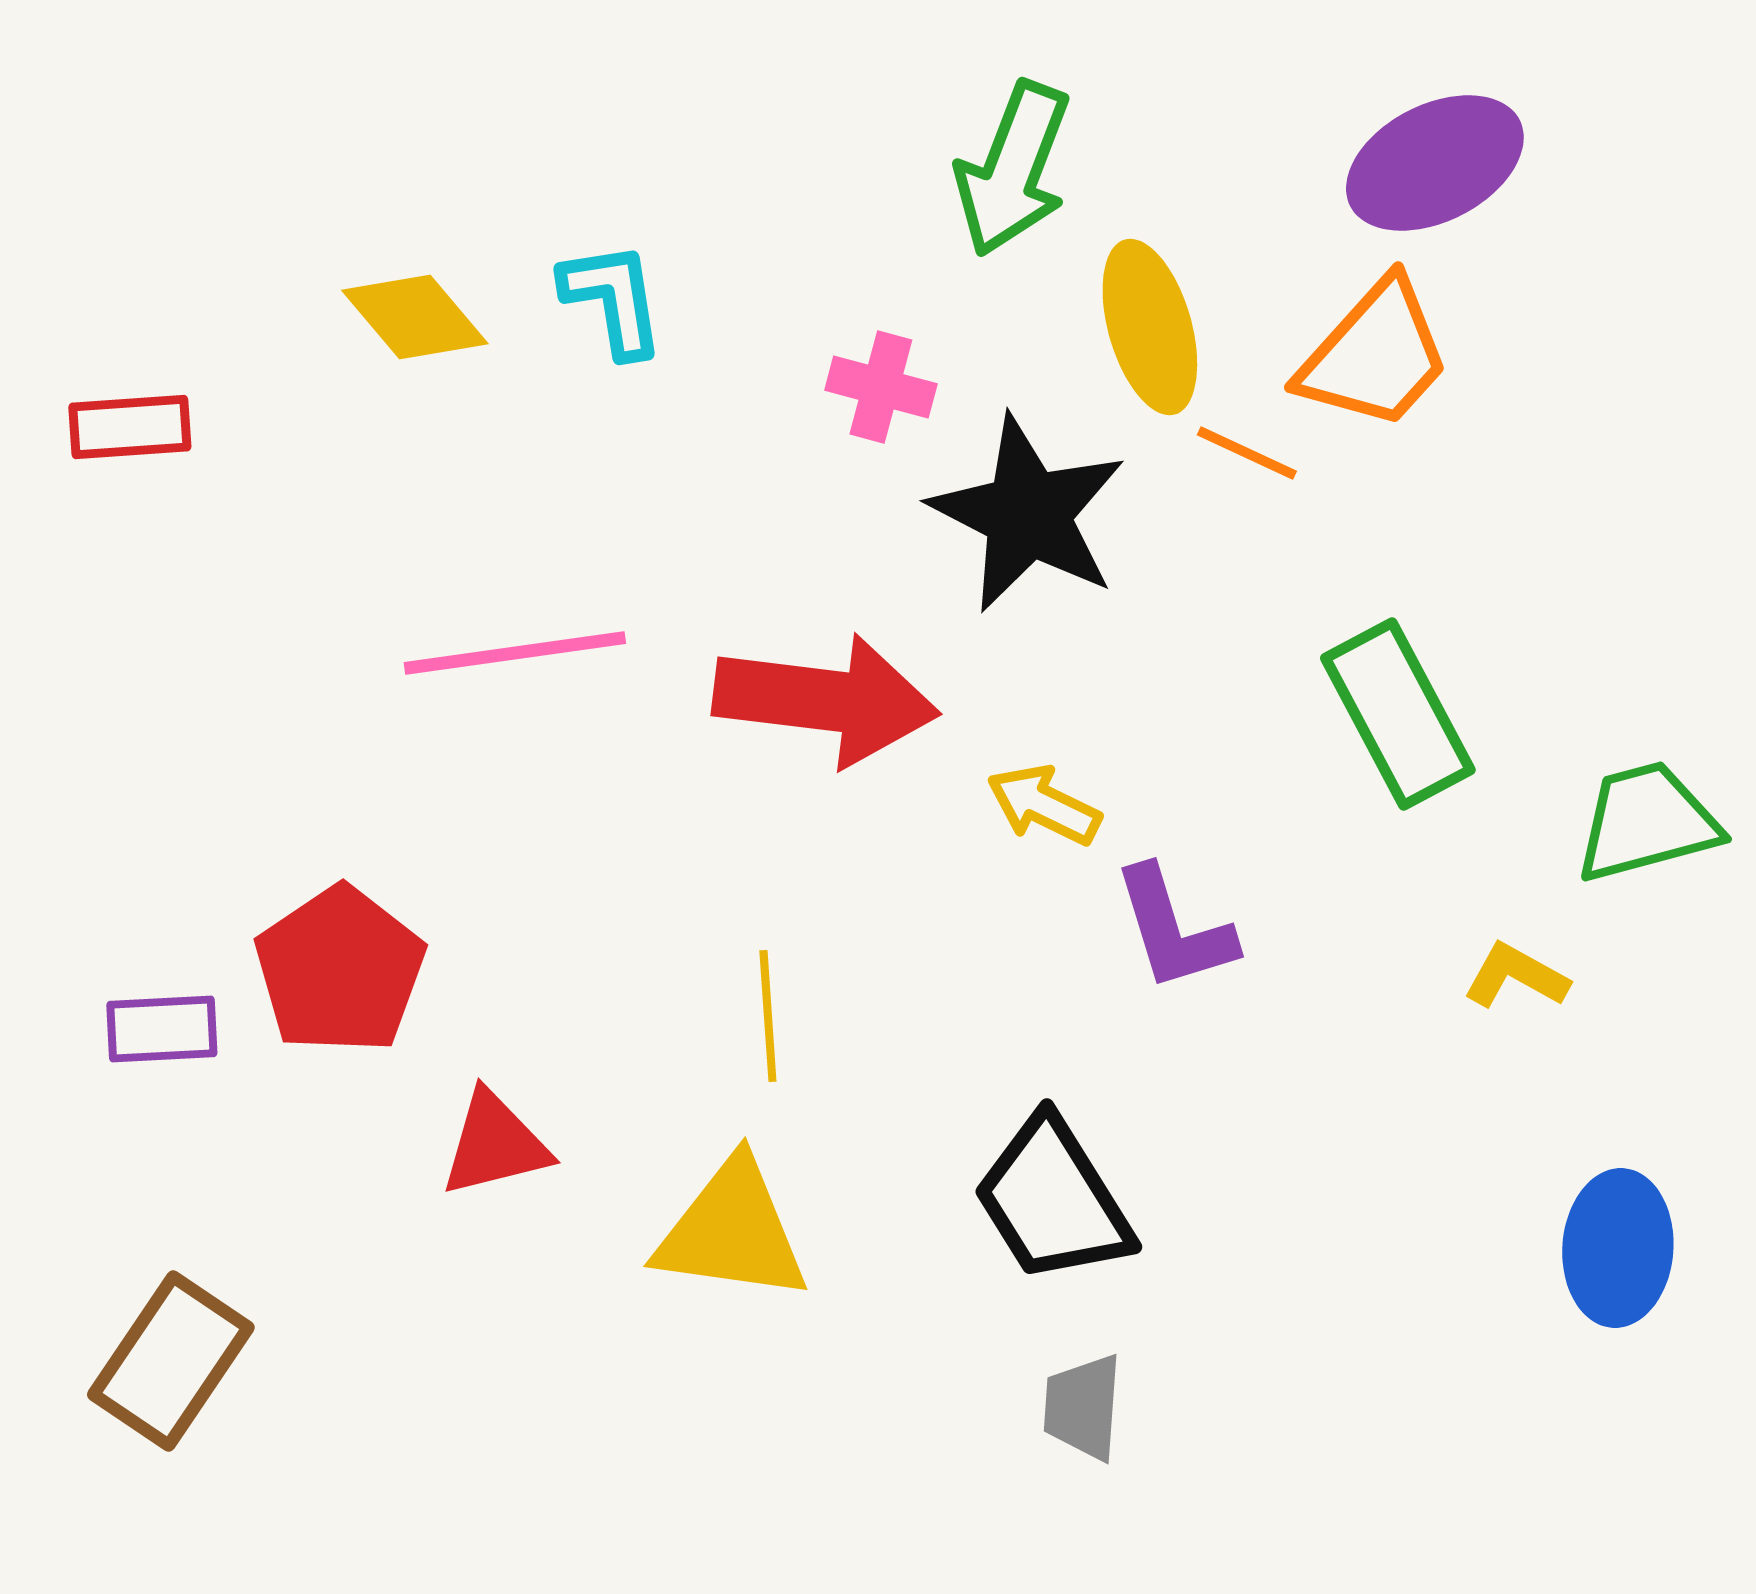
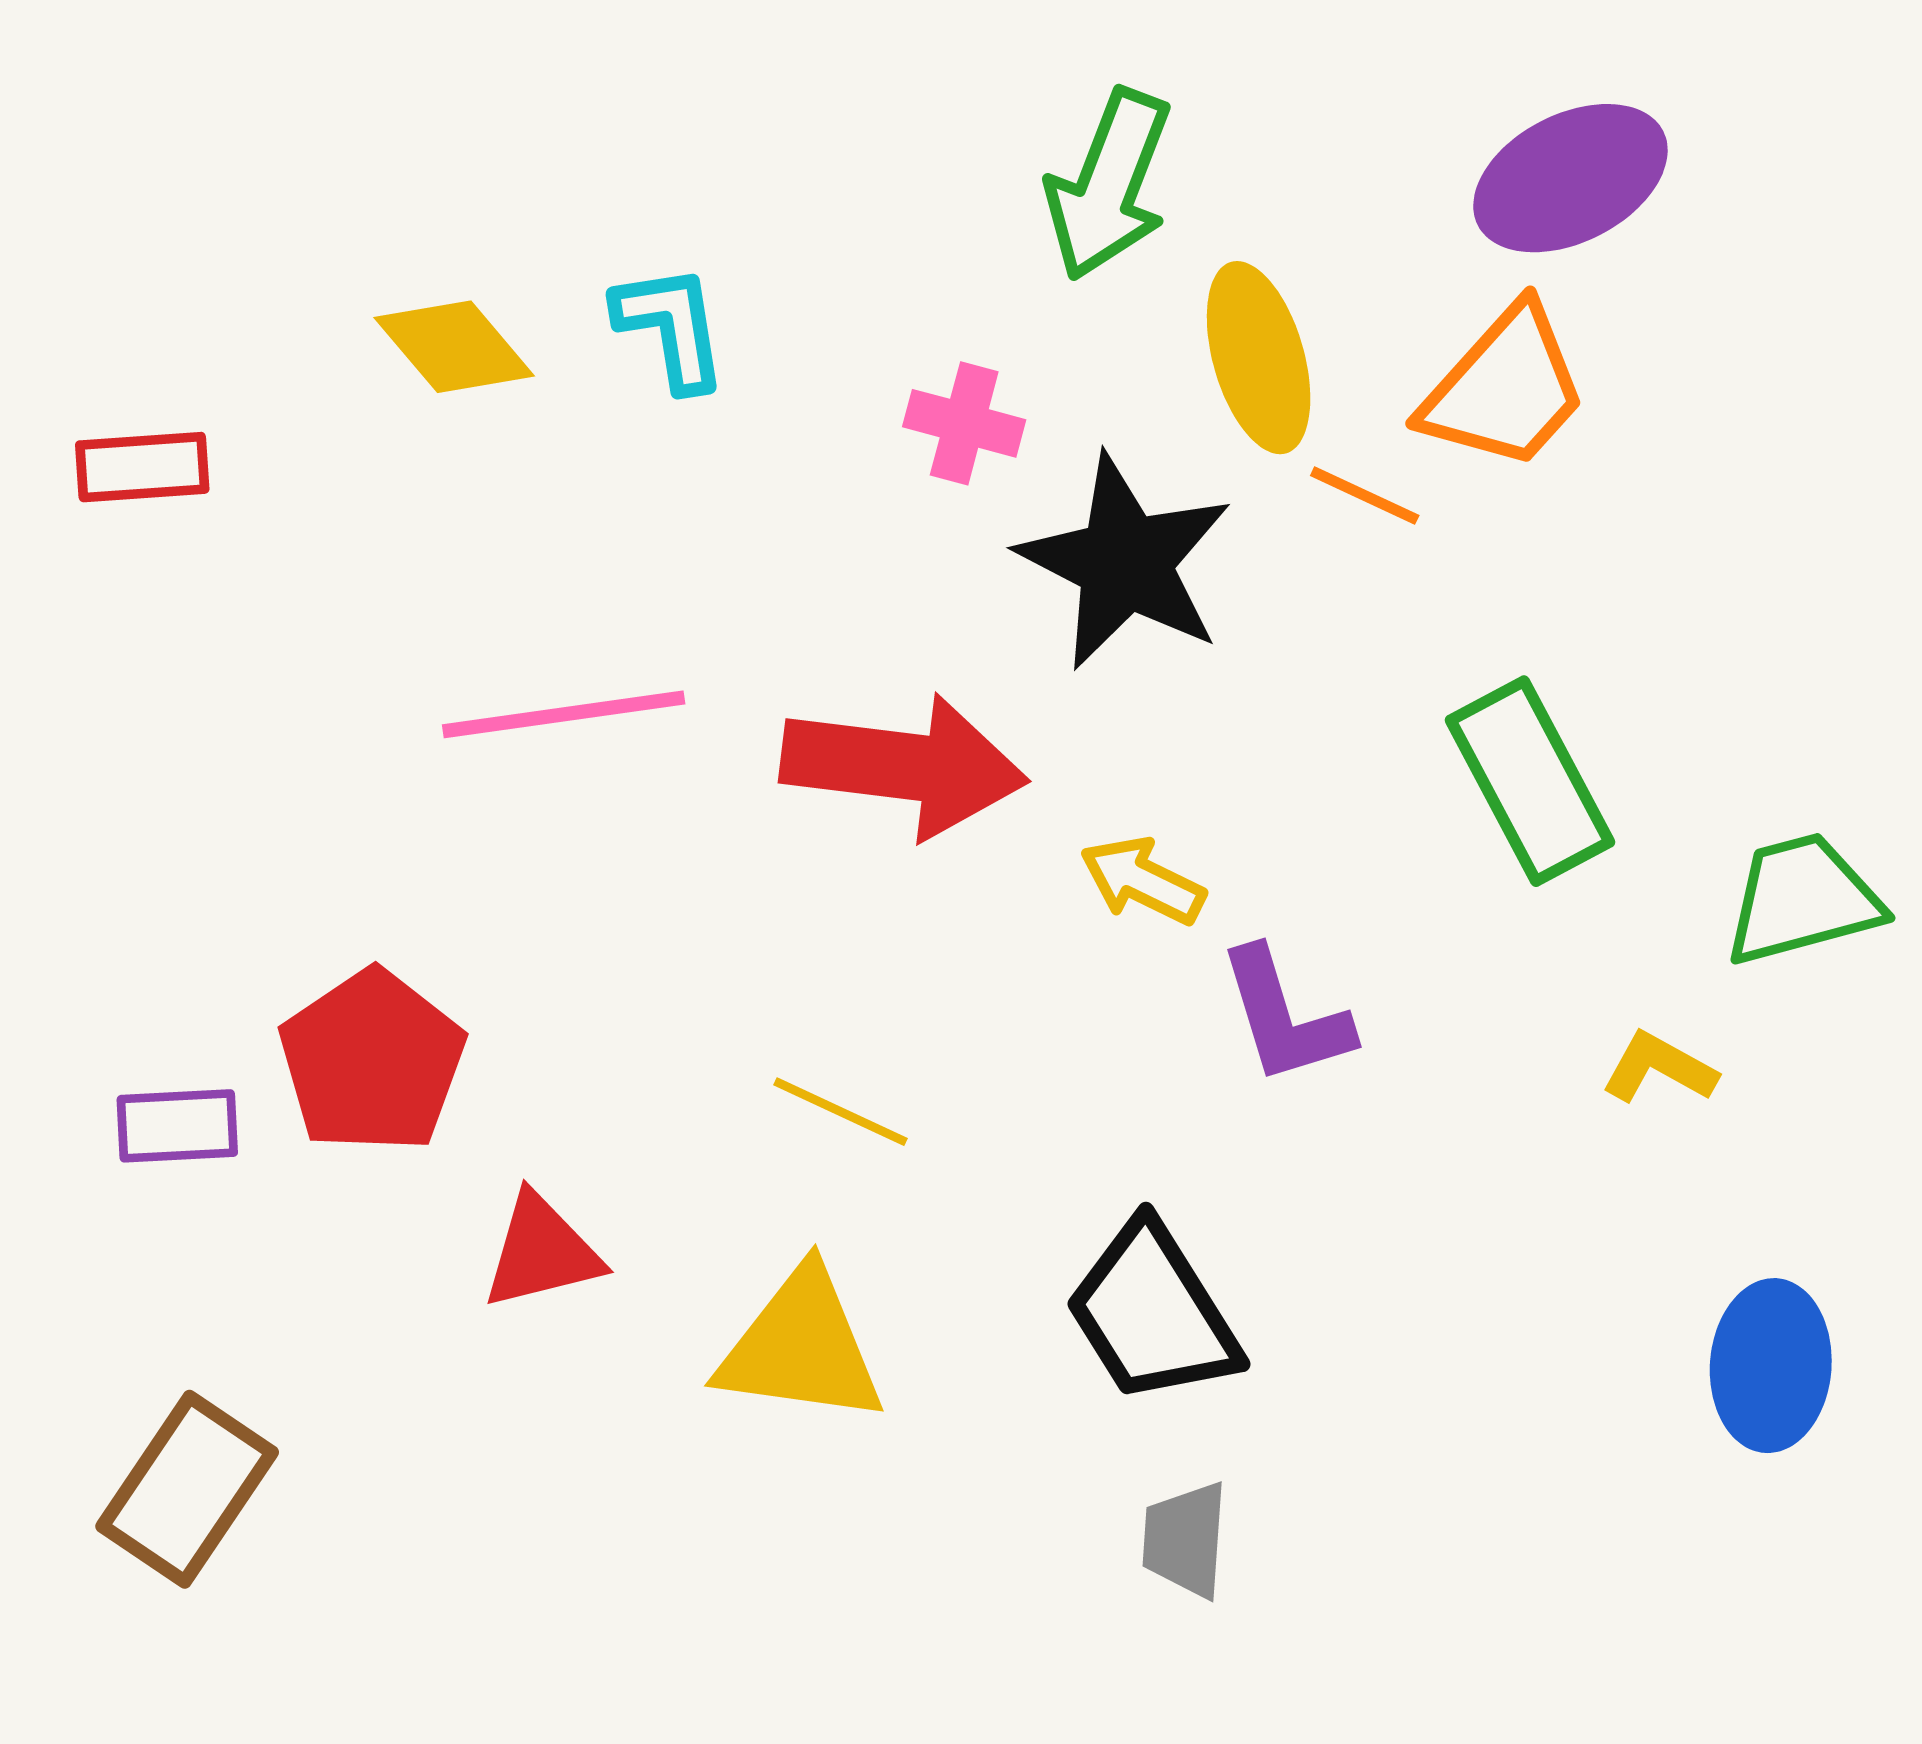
yellow line: (768, 1016) -> (840, 1112), turned -61

